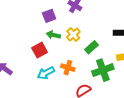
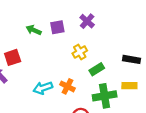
green arrow: (53, 35) -> (34, 30), moved
red square: (40, 50) -> (13, 57), moved

